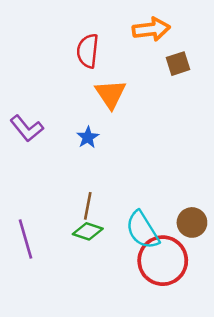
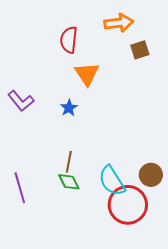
green diamond: (88, 231) -> (69, 182), turned 45

